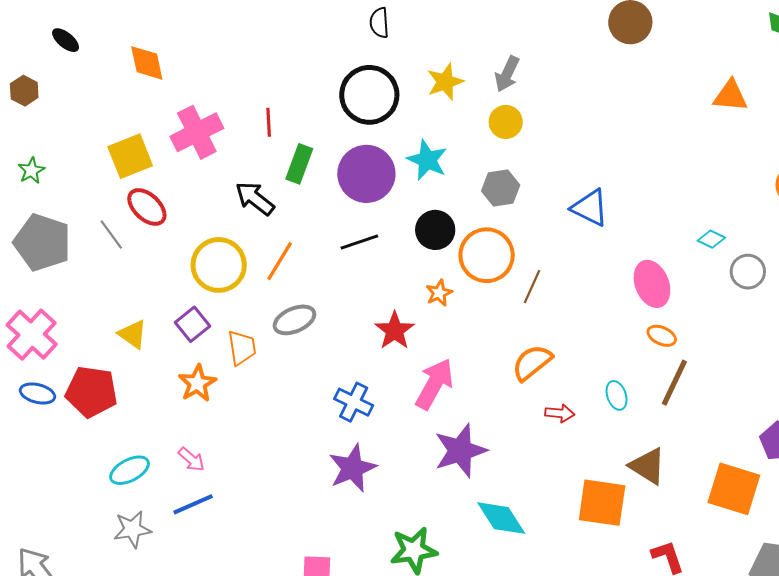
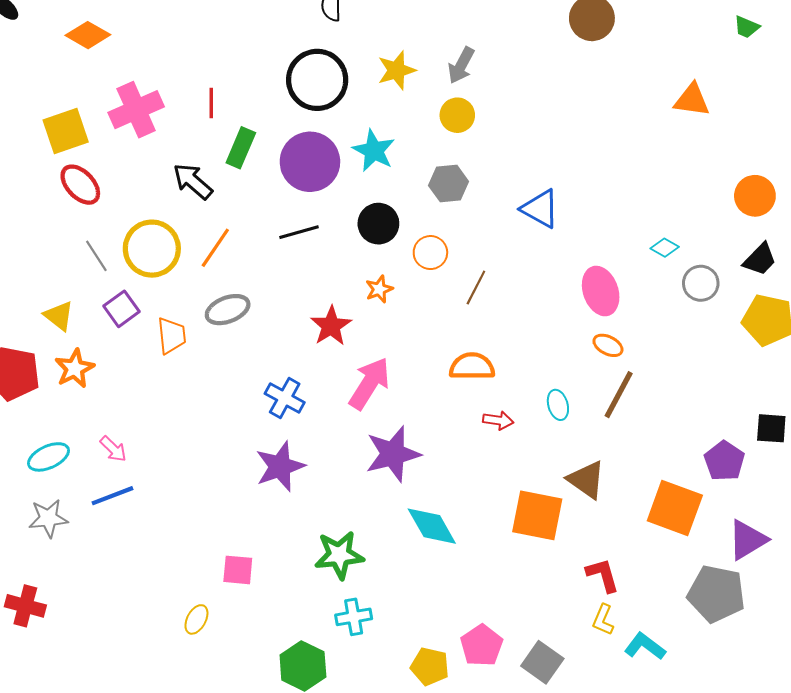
orange diamond: (147, 63) -> (88, 35), turned -51
gray line: (111, 234) -> (96, 256), moved
orange circle: (487, 255) -> (430, 253), size x0.6
orange semicircle: (532, 363) -> (472, 366), turned 36
orange star: (197, 383) -> (75, 368), moved

